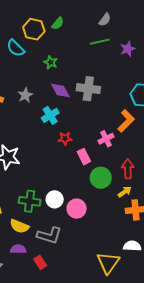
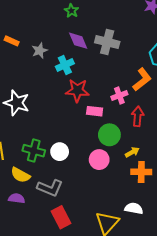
gray star: (25, 95) -> (40, 51), moved
red star: (65, 138) -> (77, 90), size x1.6
pink rectangle: (84, 157) -> (95, 111), turned -63
red arrow: (128, 169) -> (138, 116), moved
pink circle: (77, 209) -> (99, 160), moved
red rectangle: (40, 262) -> (61, 217), moved, size x1.5

